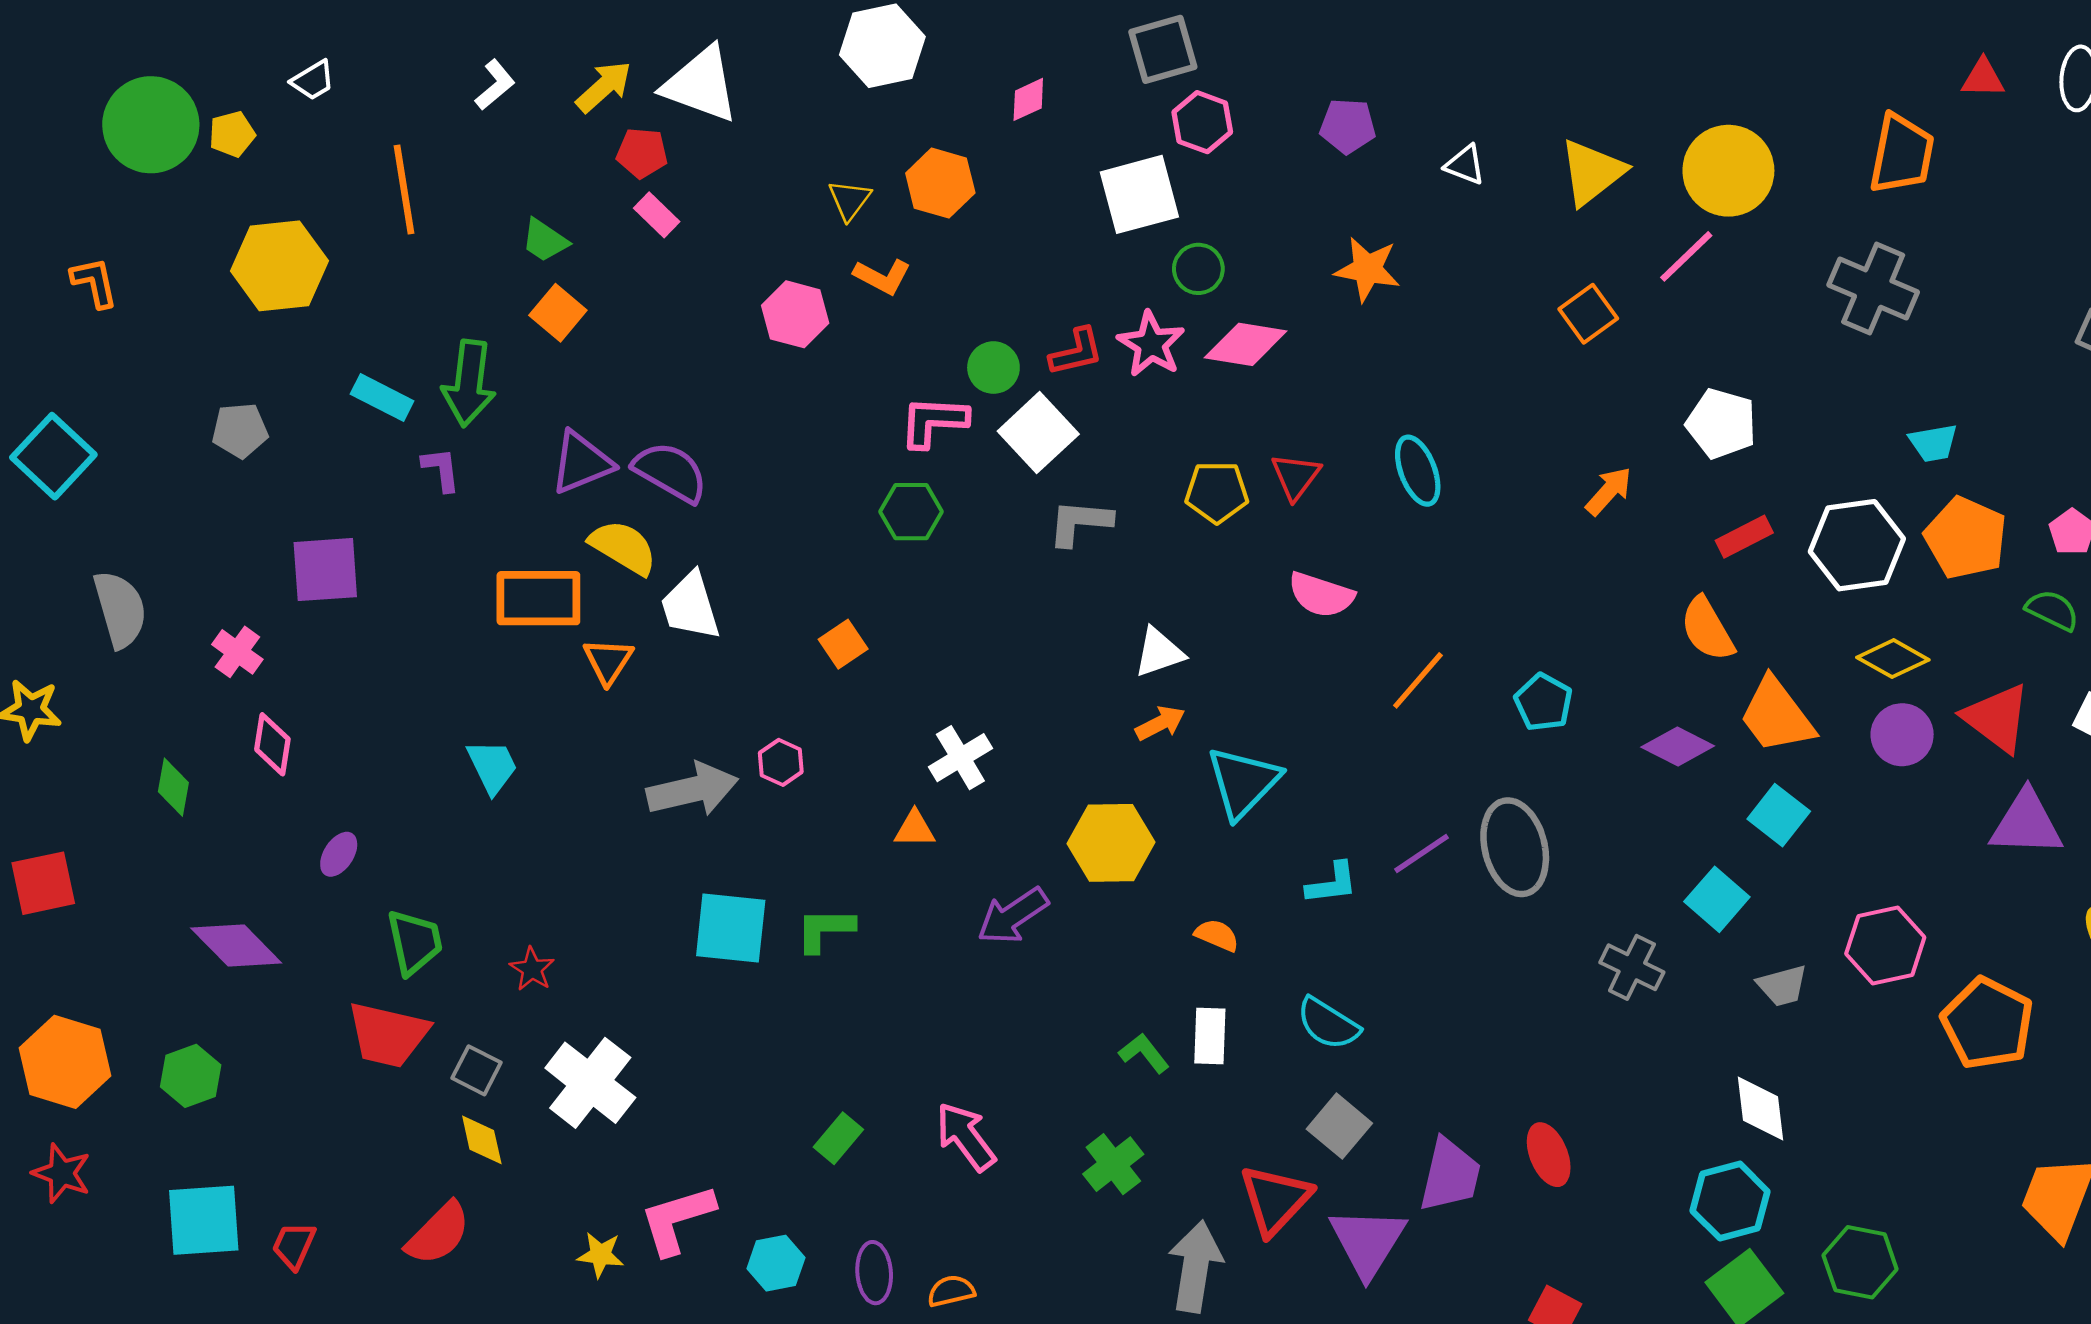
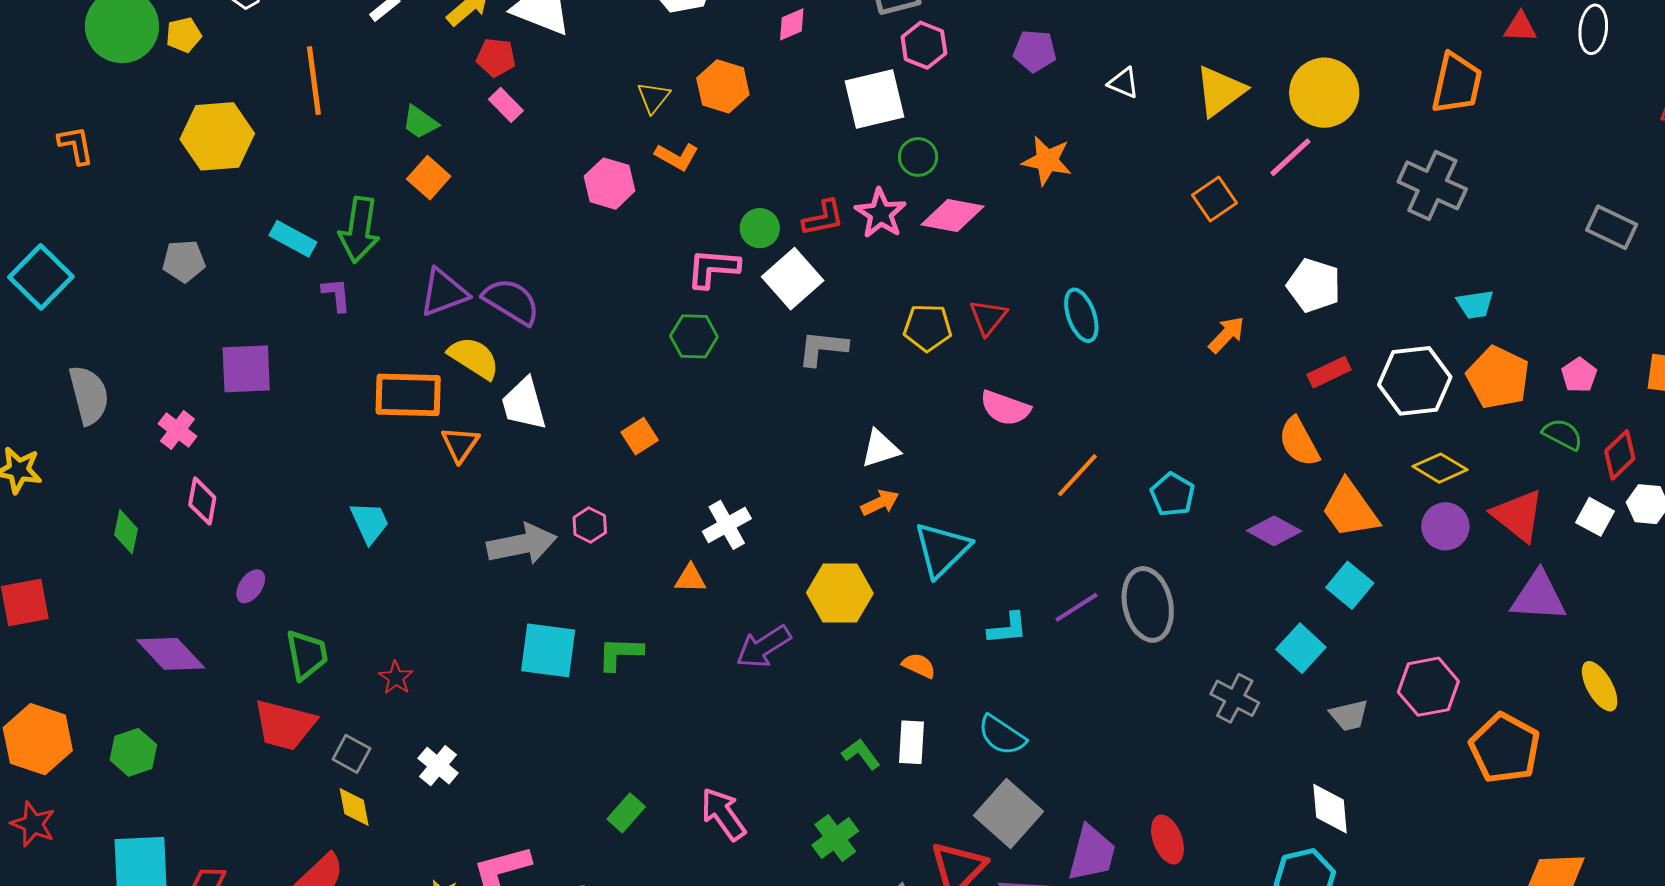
white cross: (590, 1083) -> (438, 766), size x0.6
gray square: (1339, 1126) -> (1008, 814), size x1.4

